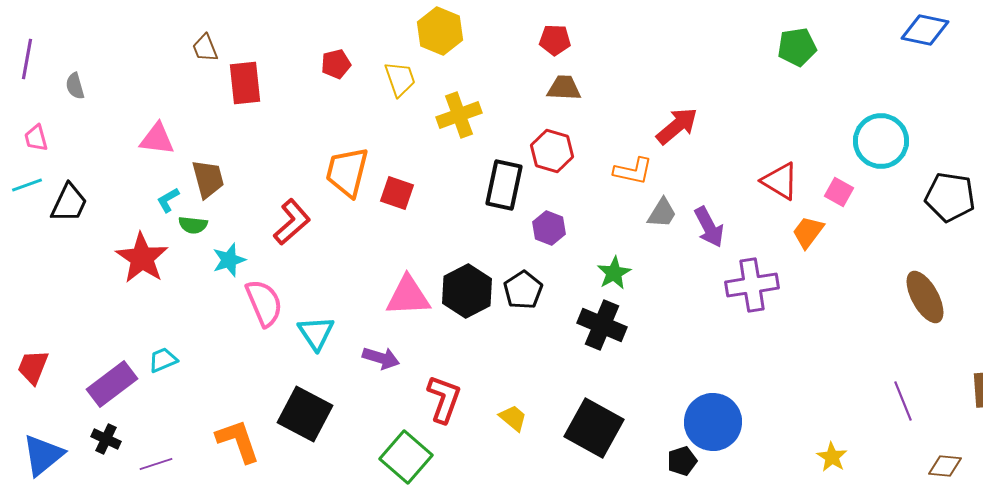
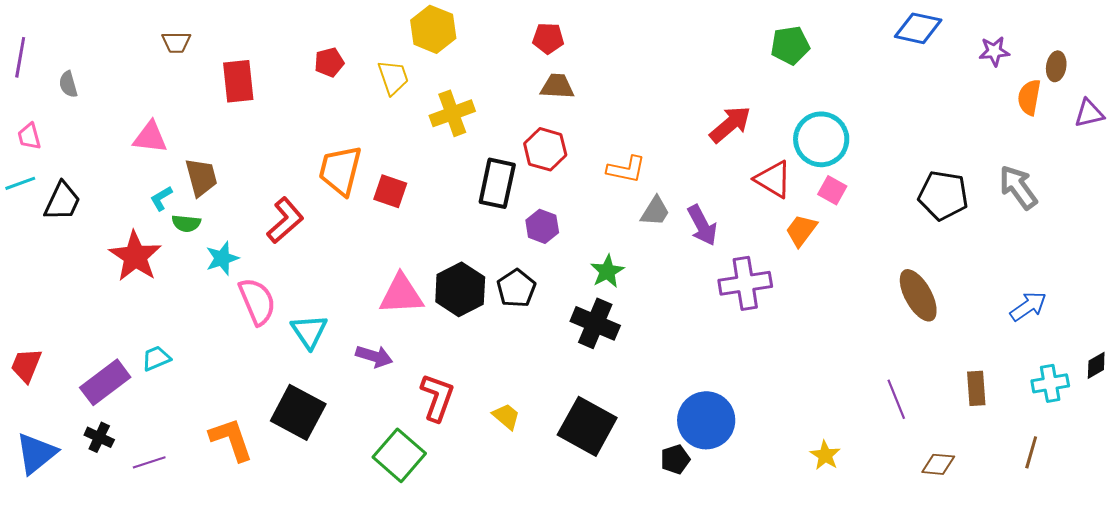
brown trapezoid: (205, 48) -> (176, 42), moved, turned -68
red arrow: (677, 126) -> (730, 124), moved
cyan circle: (881, 141) -> (821, 139), moved

